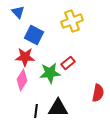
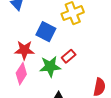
blue square: (34, 35) -> (46, 32), moved

